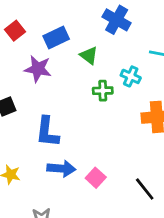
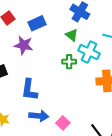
green triangle: (89, 55) -> (72, 35), moved
cyan cross: (131, 76) -> (89, 52), size x1.5

